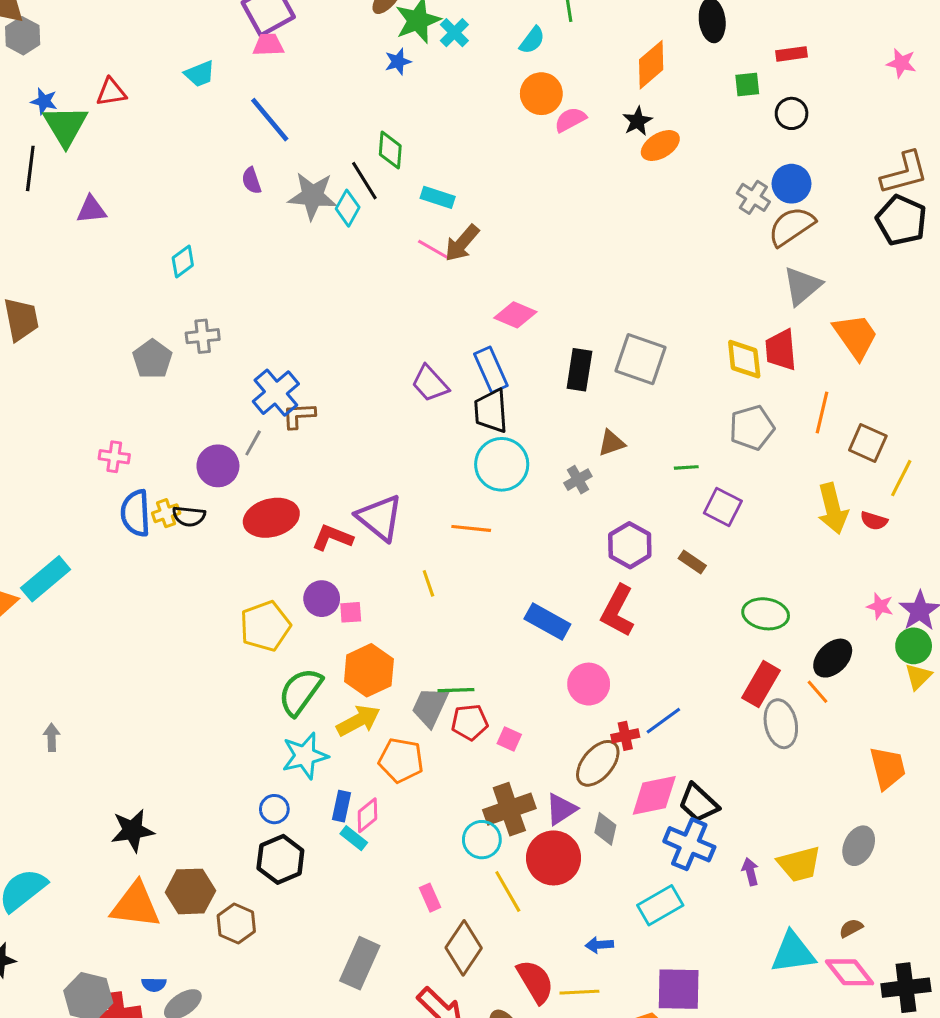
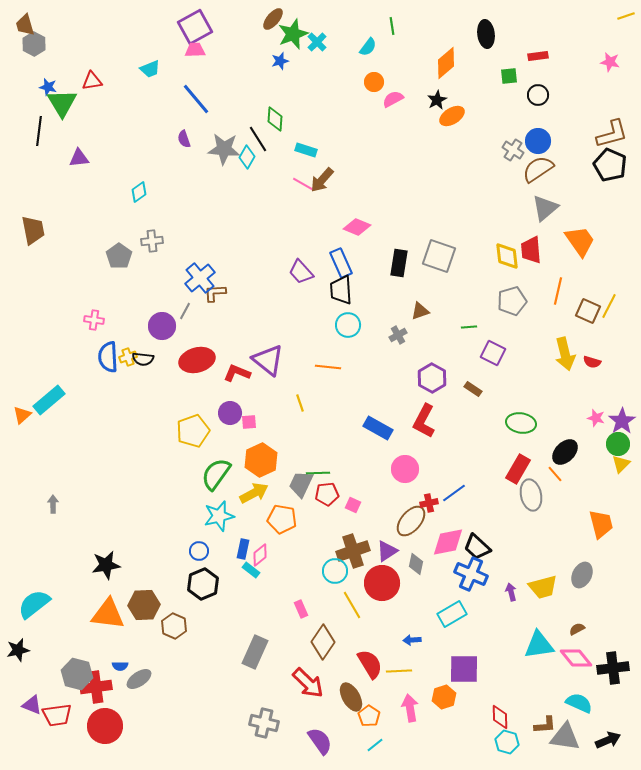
orange circle: (541, 94) -> (374, 82), size x0.7
cyan circle: (502, 464) -> (348, 325), size x0.7
yellow line: (901, 478) -> (609, 306), moved

